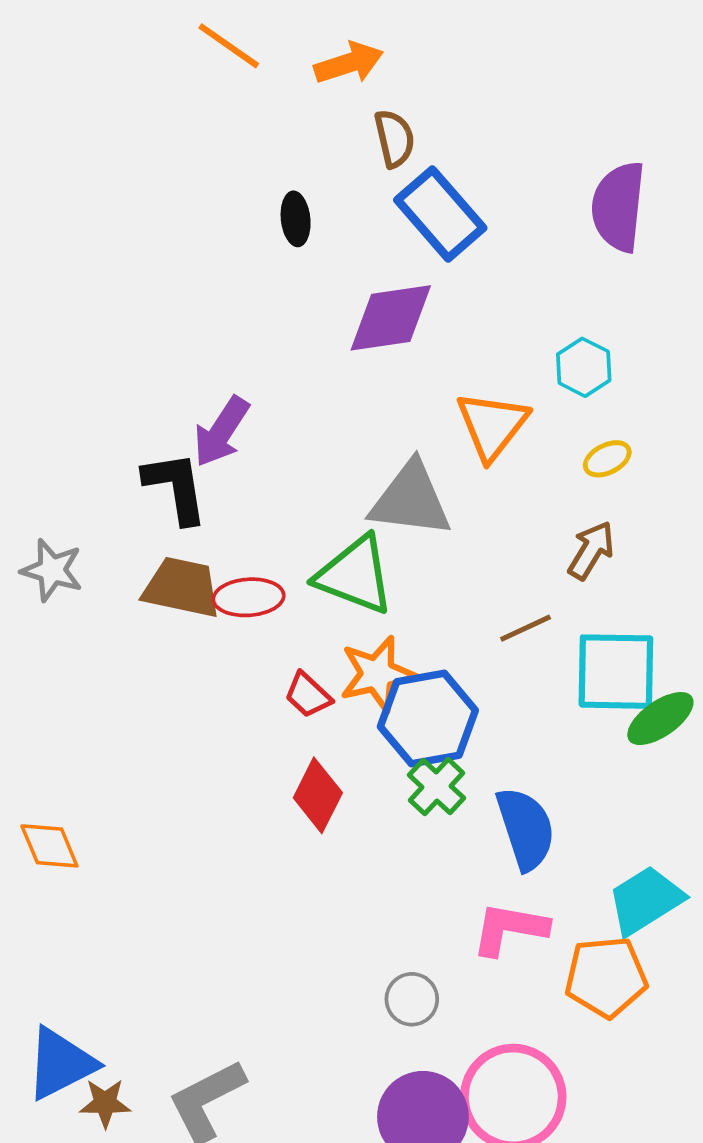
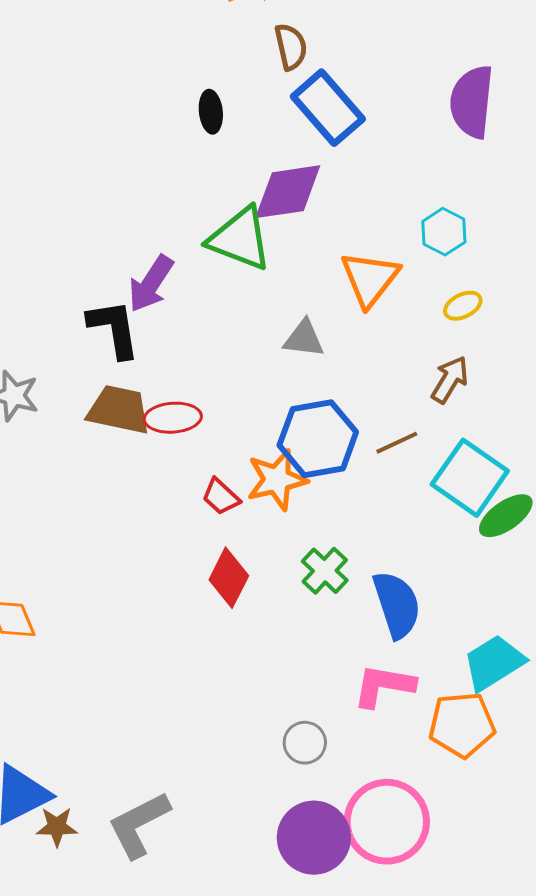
gray triangle: (411, 500) -> (304, 339), size x0.6
green triangle: (355, 575) -> (240, 239), moved
cyan square: (616, 672) -> (470, 478), turned 34
blue hexagon: (428, 719) -> (318, 439), moved

